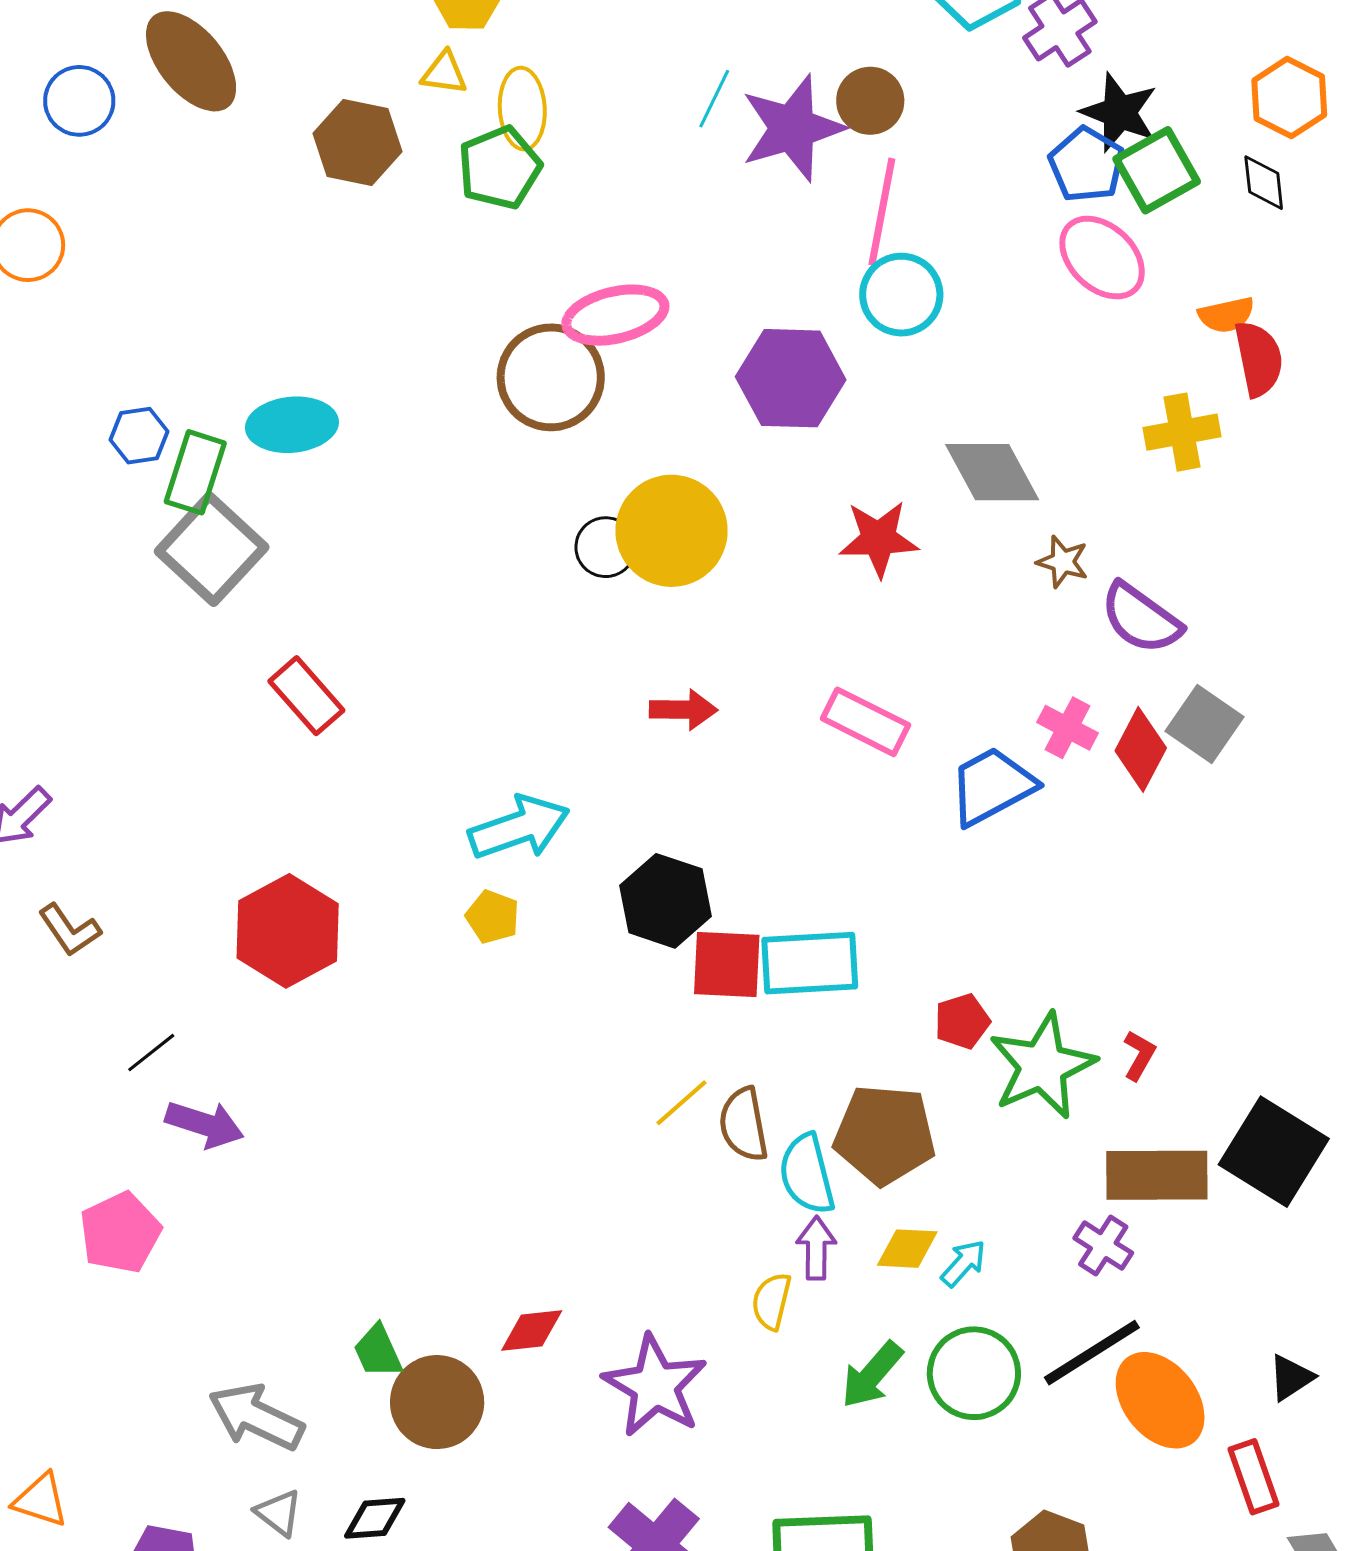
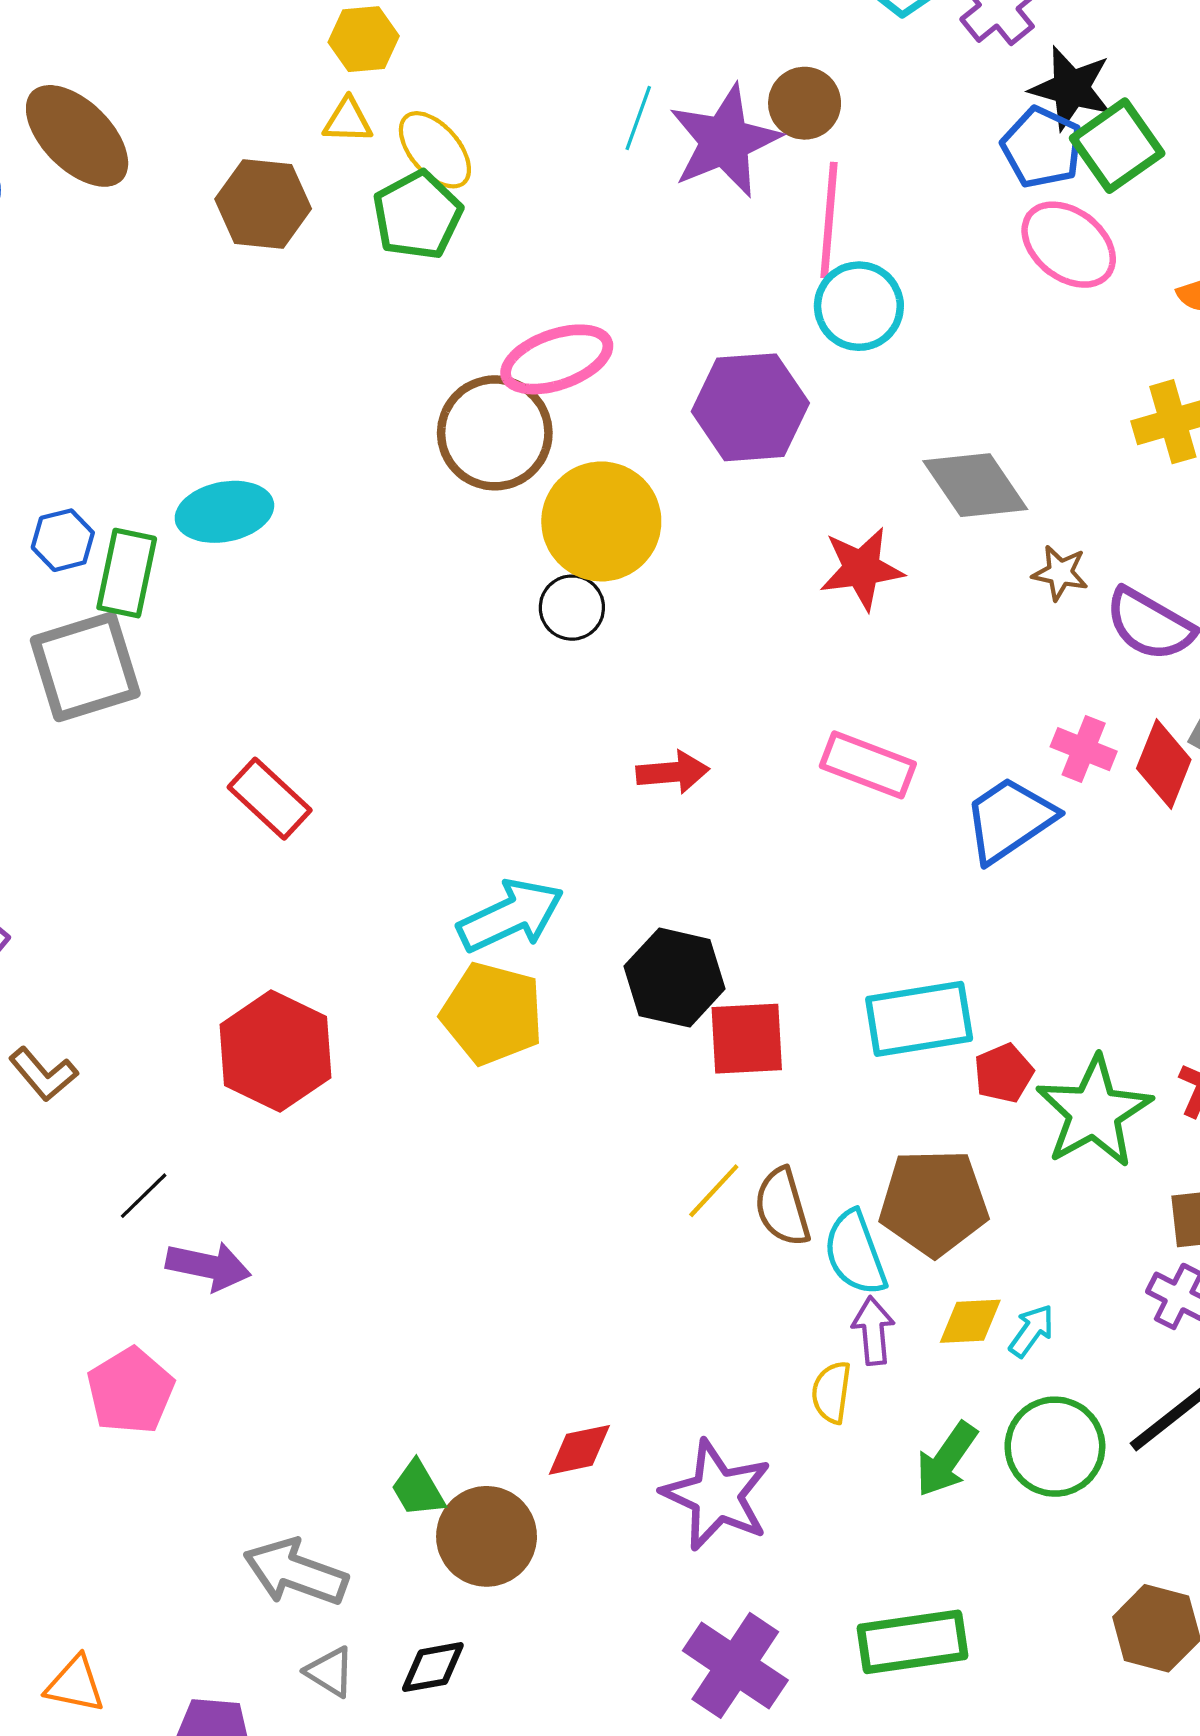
yellow ellipse: (522, 109) -> (435, 150), turned -32
yellow circle: (672, 531) -> (601, 521), moved
gray square: (212, 549) -> (85, 667), moved, turned 36
yellow pentagon: (493, 917) -> (492, 1014), size x1.8
cyan rectangle: (810, 963) -> (919, 1019), moved

